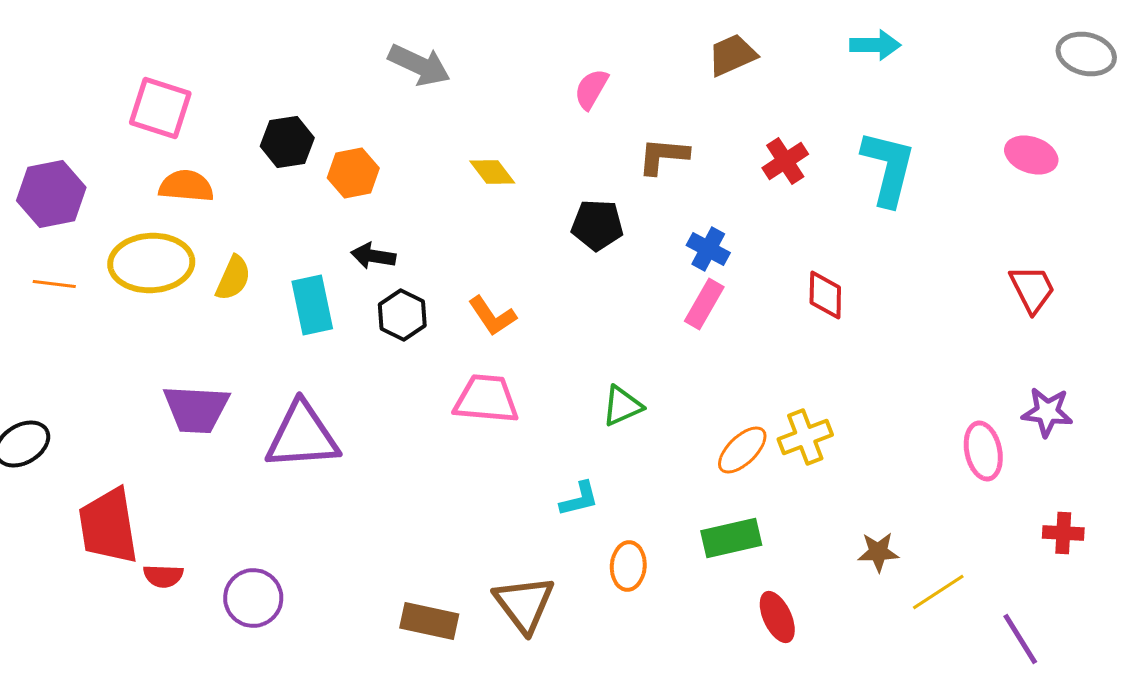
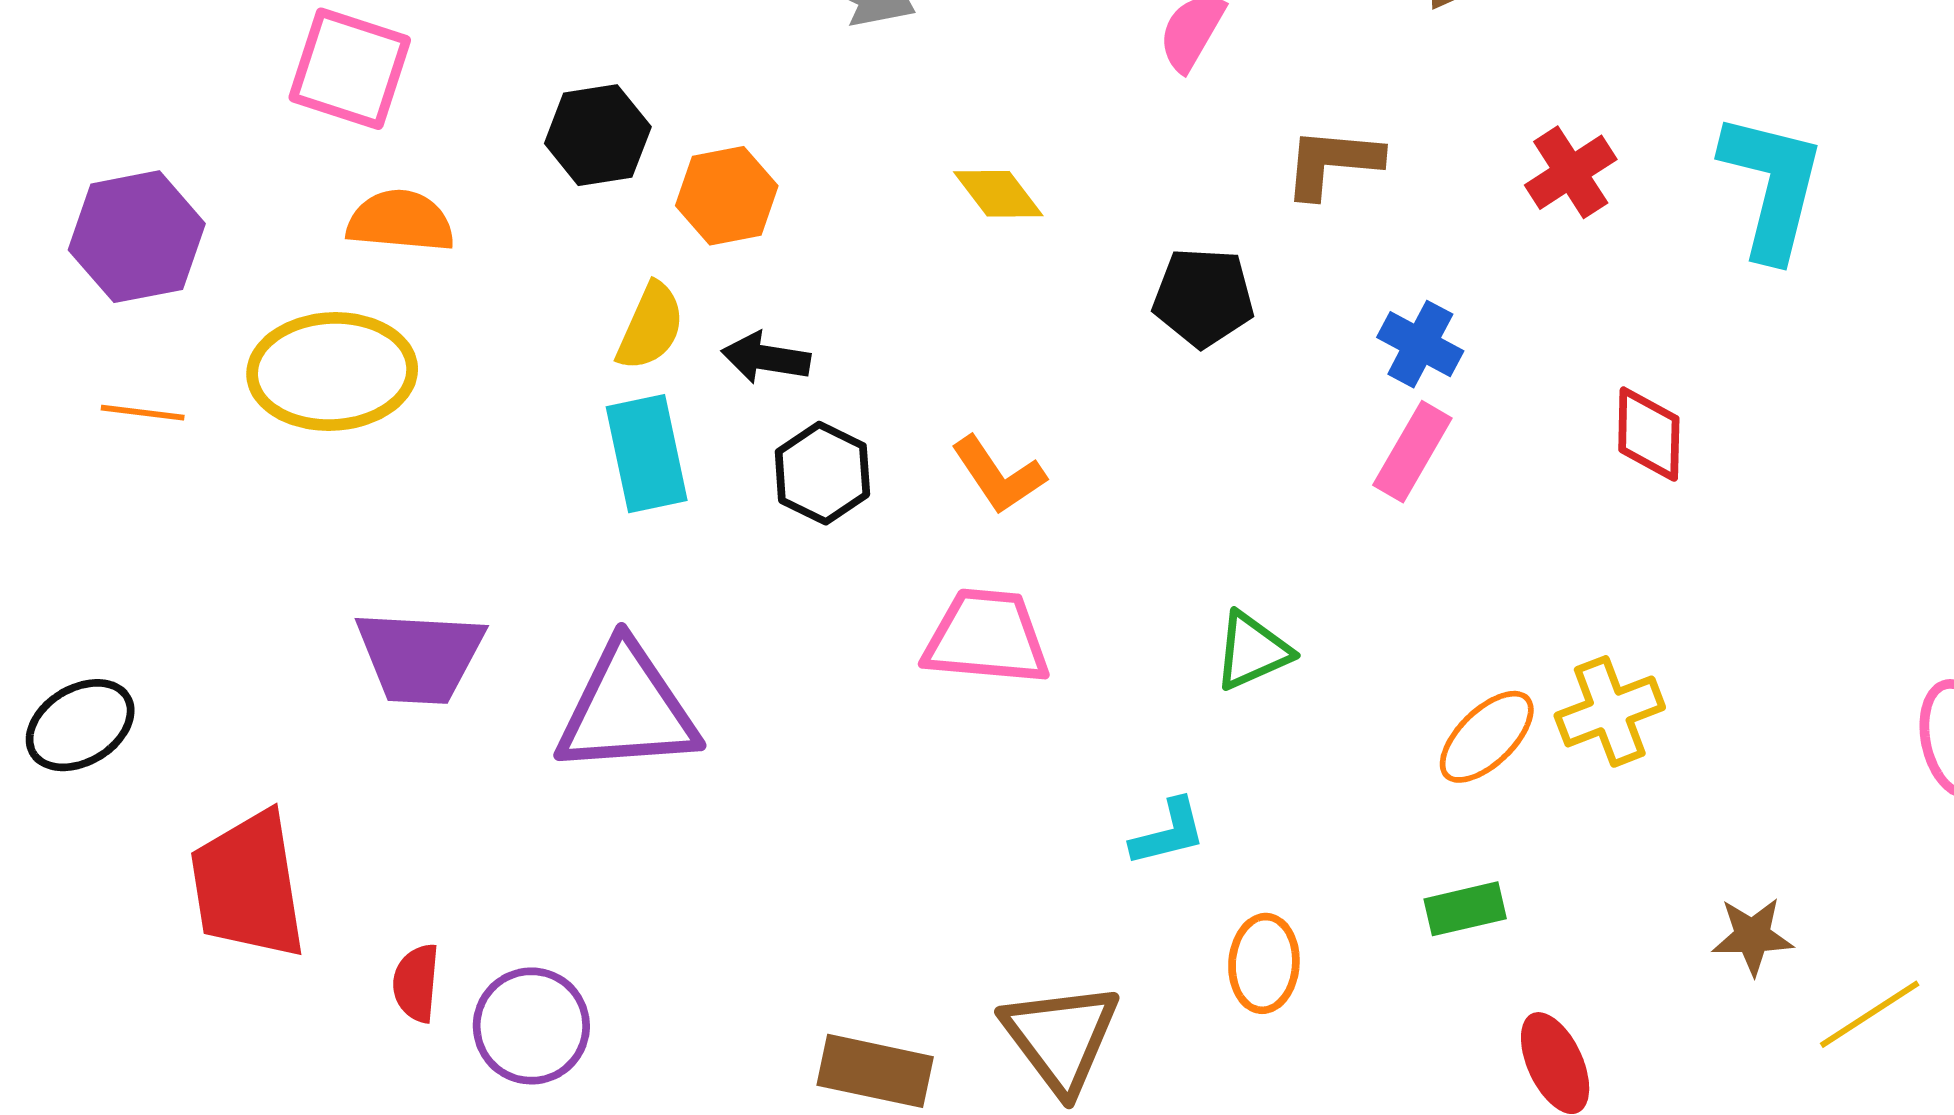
yellow semicircle: (233, 278) -> (651, 327), moved
green rectangle: (731, 538) -> (1465, 909), size x0.7
red semicircle: (163, 576) -> (416, 983), moved, turned 93

